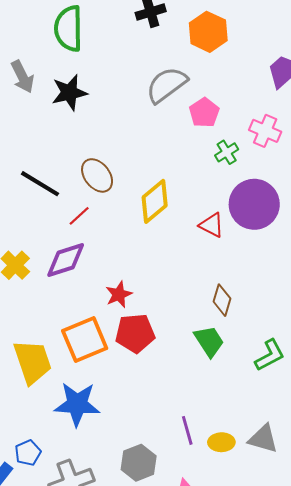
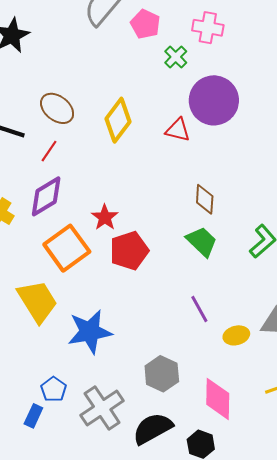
orange square: (85, 339) -> (67, 248), moved
purple line: (187, 430) -> (199, 309), moved

